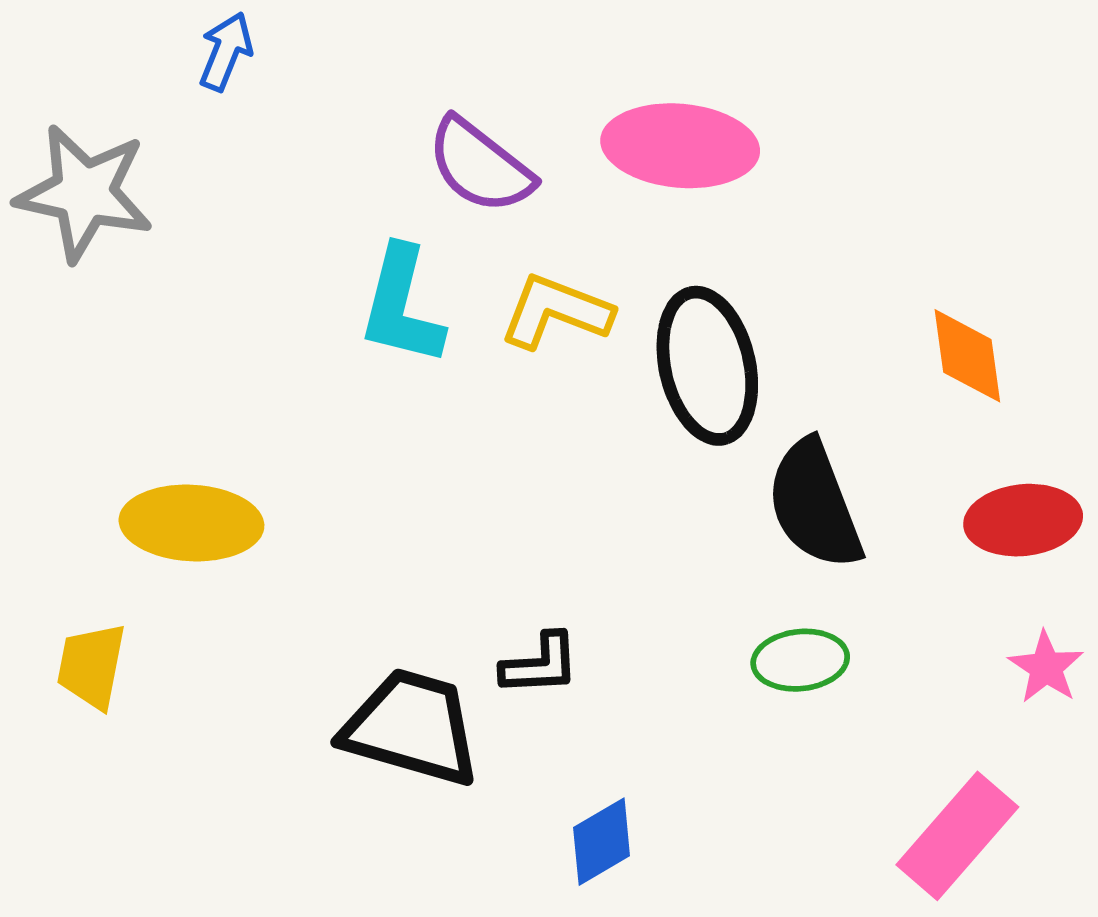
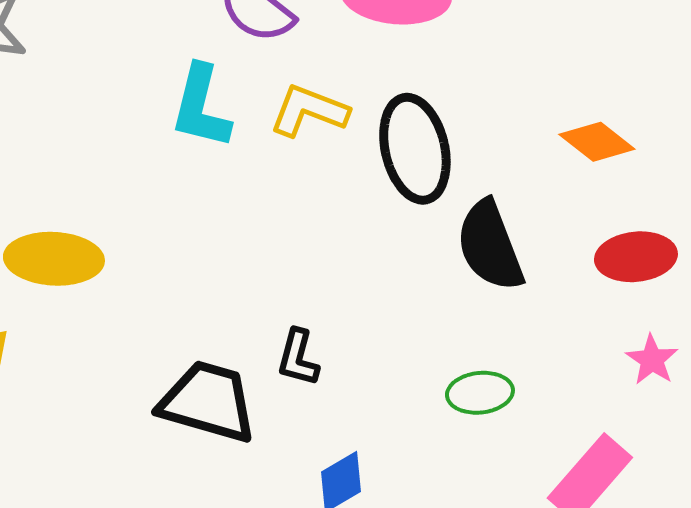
orange diamond: (967, 356) -> (597, 142), turned -44
green ellipse: (800, 660) -> (480, 393), moved
black L-shape: (540, 664) -> (298, 358), turned 108

